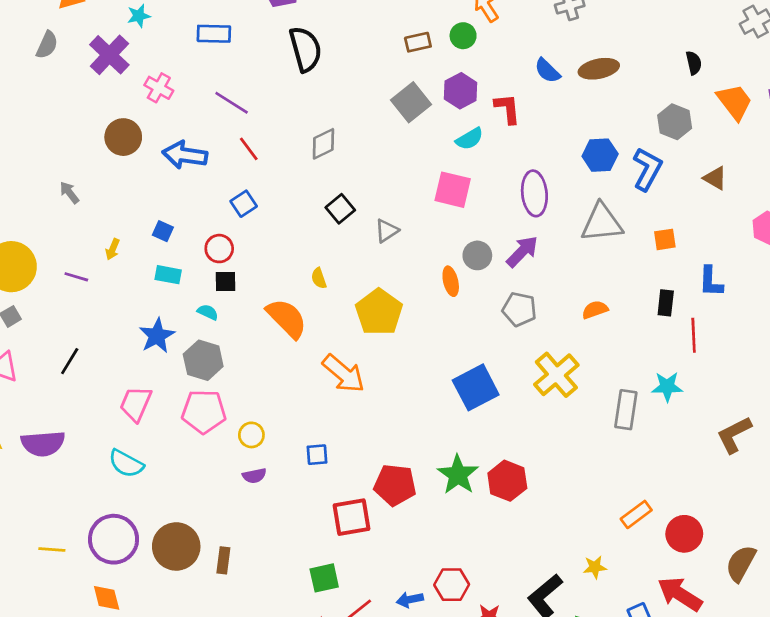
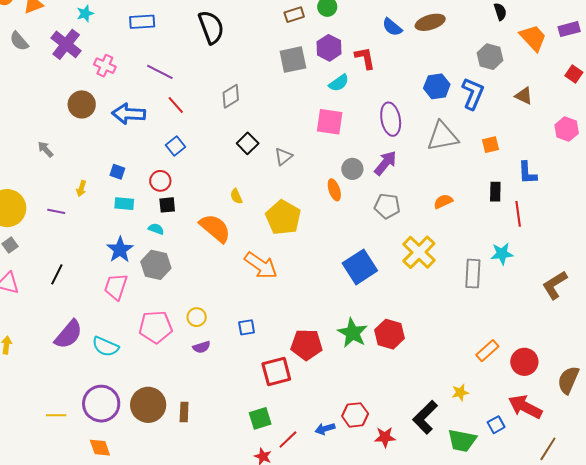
gray semicircle: (47, 45) -> (19, 41), turned 120
gray square: (411, 102) -> (293, 60), turned 32
pink trapezoid: (136, 404) -> (116, 287), moved
pink pentagon: (204, 412) -> (156, 327), moved
purple semicircle: (43, 444) -> (69, 334), moved, turned -40

